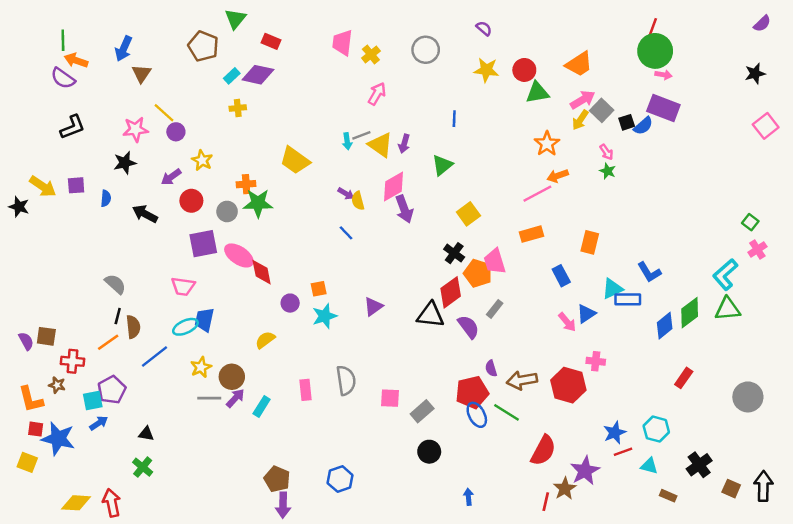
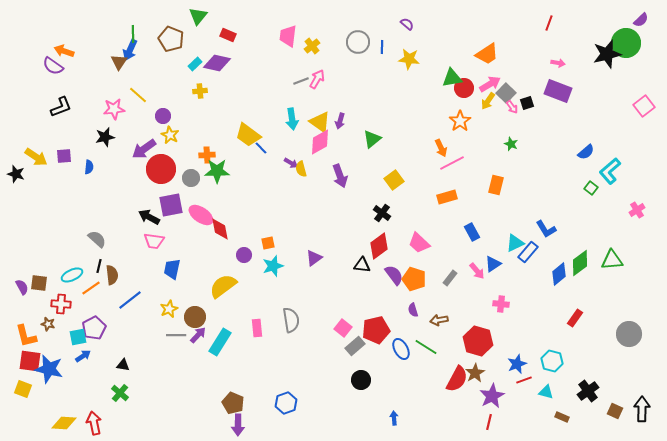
green line: (63, 40) -> (133, 34), moved
blue arrow: (124, 49) -> (130, 50), moved
green circle: (655, 51) -> (626, 43), moved
red circle: (524, 70) -> (464, 88), moved
black star: (755, 74) -> (607, 54), moved, size x1.6
blue line: (454, 119) -> (382, 47), moved
blue semicircle: (643, 126) -> (586, 152), moved
purple circle: (176, 132) -> (163, 116), moved
gray line: (361, 135) -> (301, 81), moved
cyan arrow: (347, 141) -> (292, 119), size x1.5
pink arrow: (606, 152) -> (512, 107), moved
orange arrow: (558, 176) -> (441, 148), moved, turned -96
purple arrow: (171, 177) -> (144, 149), size x1.4
pink diamond: (394, 186) -> (320, 142), moved
red circle: (191, 201) -> (161, 169), size x1.5
black arrow: (145, 214) -> (149, 217), moved
green square: (750, 222) -> (591, 188), moved
blue line: (346, 233) -> (261, 148), moved
orange rectangle: (590, 242) -> (496, 185), moved
pink trapezoid: (495, 261) -> (419, 243), moved, turned -30
orange pentagon: (478, 273) -> (414, 279), moved
cyan L-shape: (725, 274) -> (610, 171), moved
blue rectangle: (628, 299) -> (528, 252), turned -50
gray rectangle: (495, 309) -> (450, 278), moved
black triangle: (430, 315) -> (362, 265), size x0.7
cyan ellipse: (185, 327) -> (72, 275), moved
yellow semicircle: (265, 340) -> (223, 286), size x1.6
brown arrow: (522, 380) -> (439, 320), size x0.7
red hexagon: (568, 385) -> (478, 341), moved
red pentagon: (472, 392) -> (376, 330), moved
pink square: (390, 398) -> (343, 328), moved, turned 36
cyan rectangle: (262, 406) -> (220, 342), size x1.5
red square: (36, 429) -> (30, 361), size x1.6
brown star: (565, 489) -> (475, 373), moved
red line: (546, 502) -> (489, 422), moved

